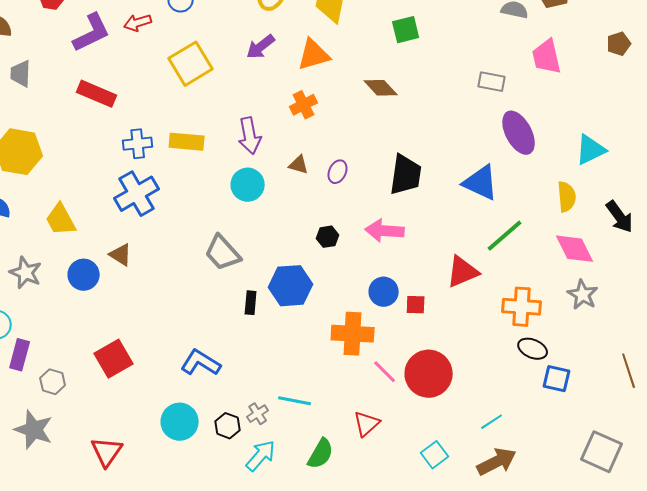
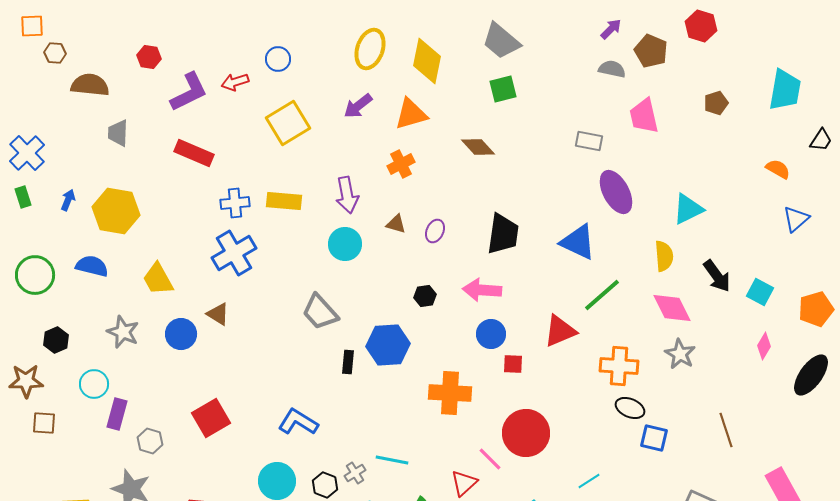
blue circle: (384, 292) -> (491, 334), moved
pink line: (385, 372) -> (490, 459), moved

